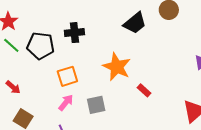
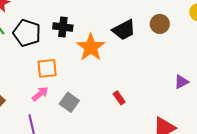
orange star: (117, 67) -> (91, 47), moved
gray square: (96, 105) -> (69, 102), turned 36

